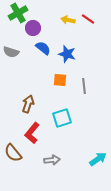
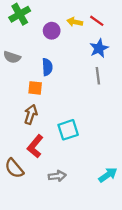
purple circle: (33, 28) -> (52, 31), moved
blue semicircle: (43, 48) -> (47, 67), moved, turned 49
blue star: (67, 54) -> (99, 48), moved, turned 30
orange square: (60, 80) -> (35, 88), moved
gray line: (84, 86) -> (98, 76), moved

